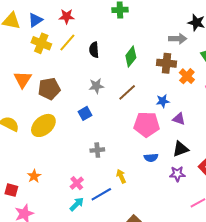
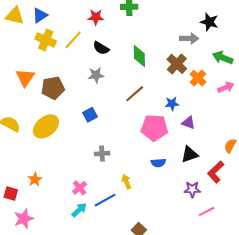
red star: (67, 16) -> (96, 17), moved
black semicircle: (94, 50) -> (101, 48), turned -56
green diamond: (131, 57) -> (139, 56), turned -40
brown cross: (167, 63) -> (177, 64), turned 36
gray star: (96, 86) -> (96, 75), moved
purple star: (177, 174) -> (192, 189), moved

